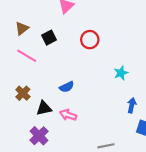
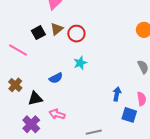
brown triangle: (22, 28) -> (57, 29), moved
cyan star: (121, 73) -> (80, 63), moved
pink arrow: (68, 115) -> (57, 114), moved

